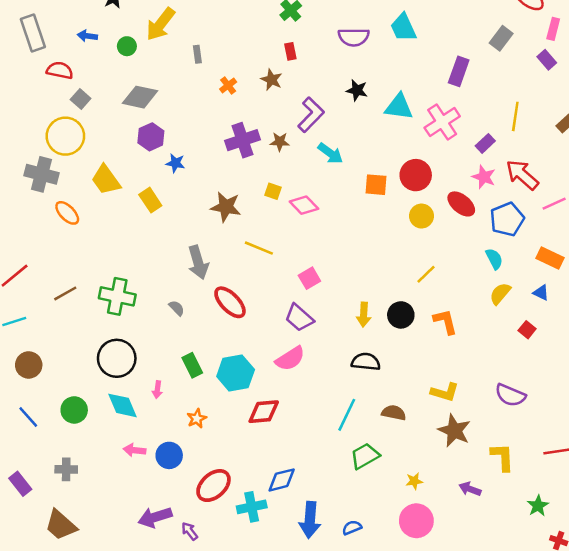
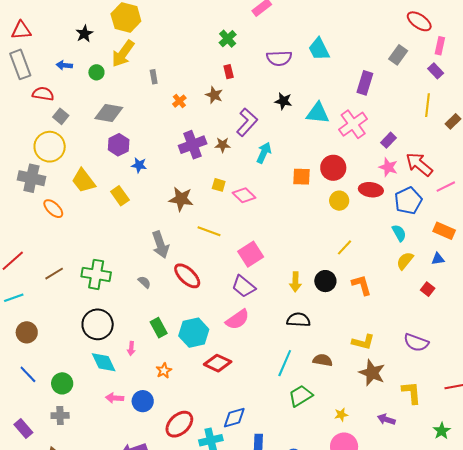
yellow line: (515, 116) -> (428, 105), moved
cyan arrow: (330, 153) -> (264, 153), turned -100
red ellipse: (461, 204) -> (371, 190), turned -30
pink square: (309, 278) -> (251, 254), size x1.4
blue triangle: (541, 293) -> (438, 259), turned -32
green circle: (74, 410) -> (62, 383), moved
red diamond: (264, 412) -> (218, 363), turned 32

